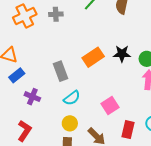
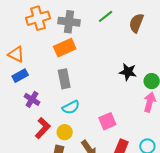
gray cross: (56, 14) -> (69, 22), size x1.5
orange rectangle: (93, 57) -> (65, 48), moved
red L-shape: (24, 131) -> (43, 128), moved

